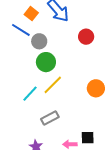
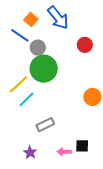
green circle: (46, 62) -> (44, 69), size x1.4
yellow line: (53, 85) -> (19, 84), moved

